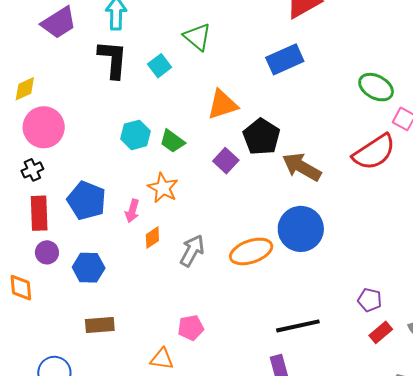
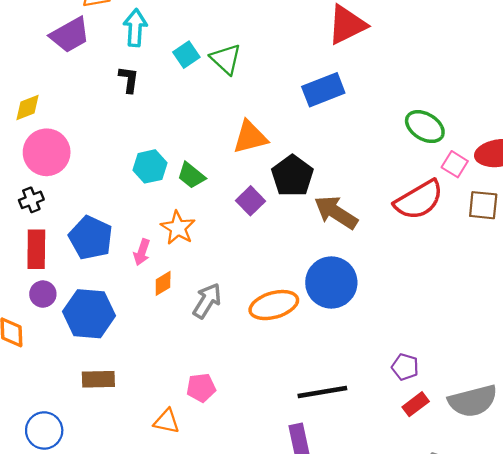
black L-shape: (113, 59) -> (129, 79), size x0.6
cyan square: (160, 66) -> (186, 55), moved
blue hexagon: (89, 268) -> (89, 314), size x1.4

